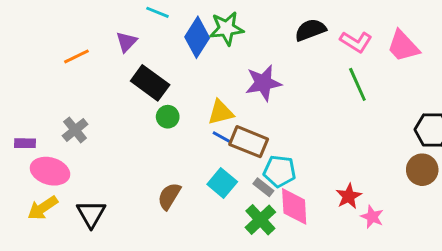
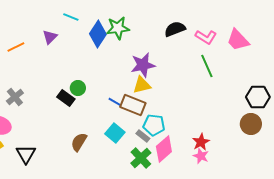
black rectangle: (150, 83) -> (66, 98), moved, size x0.7
yellow triangle: (221, 112) -> (142, 85), moved
pink diamond: (294, 206) -> (164, 149), turned 52
pink star: (372, 217) -> (201, 156), moved

